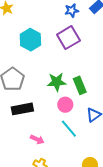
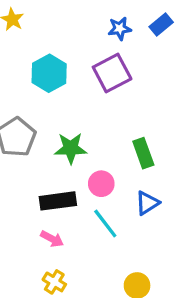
green star: (57, 82) -> (71, 148), moved
green rectangle: (80, 85) -> (143, 153), moved
black rectangle: (22, 109) -> (58, 201), moved

